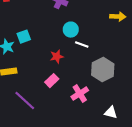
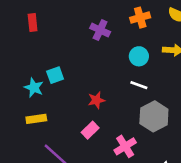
cyan circle: (71, 30) -> (139, 56), moved
white line: (82, 45) -> (139, 85), moved

